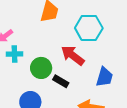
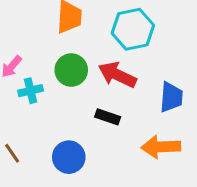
green circle: (41, 68) -> (71, 70), moved

